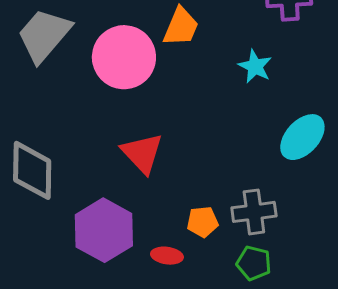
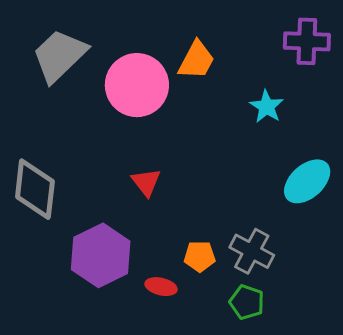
red triangle: (142, 153) -> (146, 182), size x0.7
gray cross: (254, 212) -> (252, 251), turned 30

